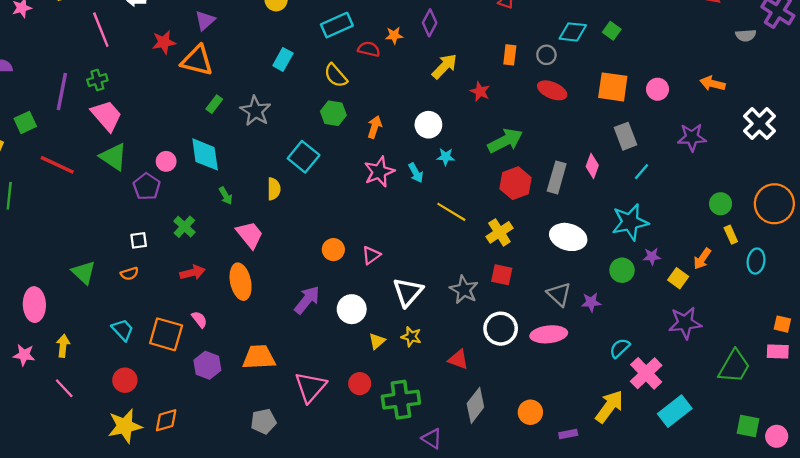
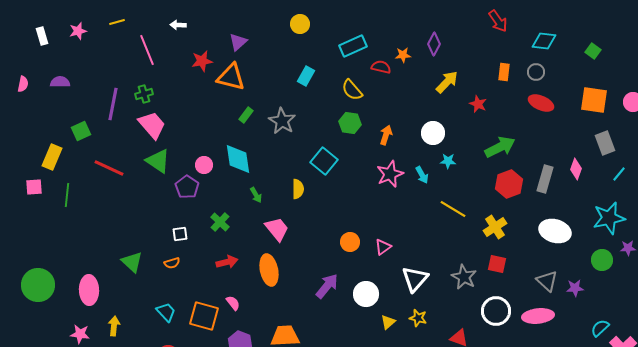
cyan diamond: (573, 32) -> (544, 41), moved

